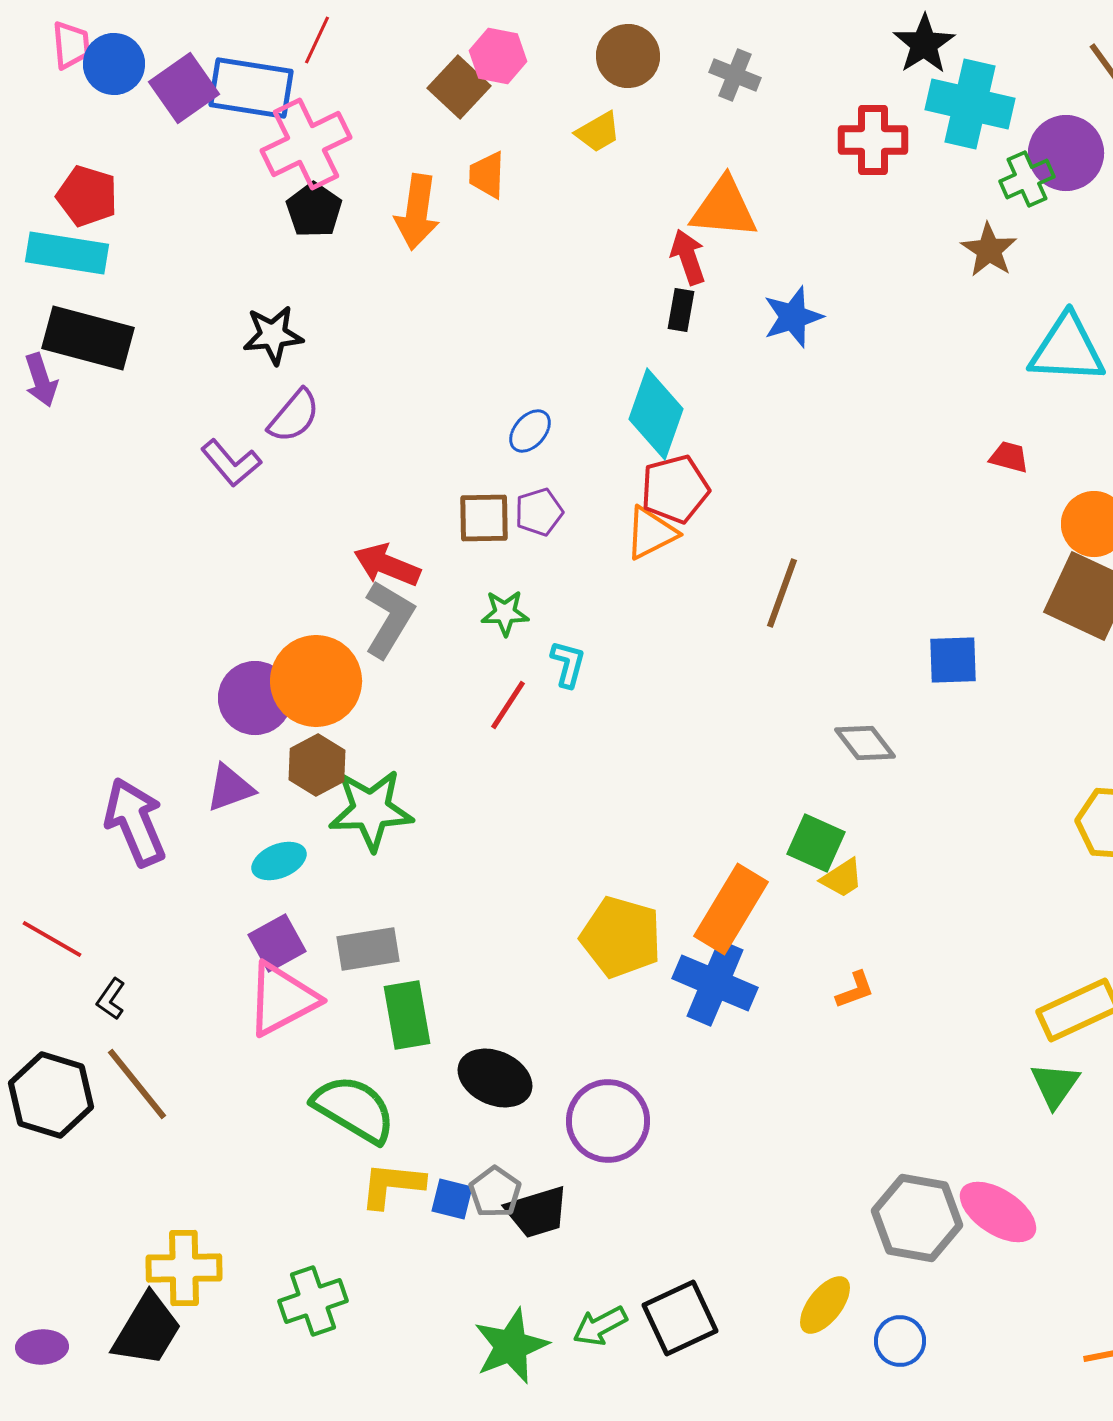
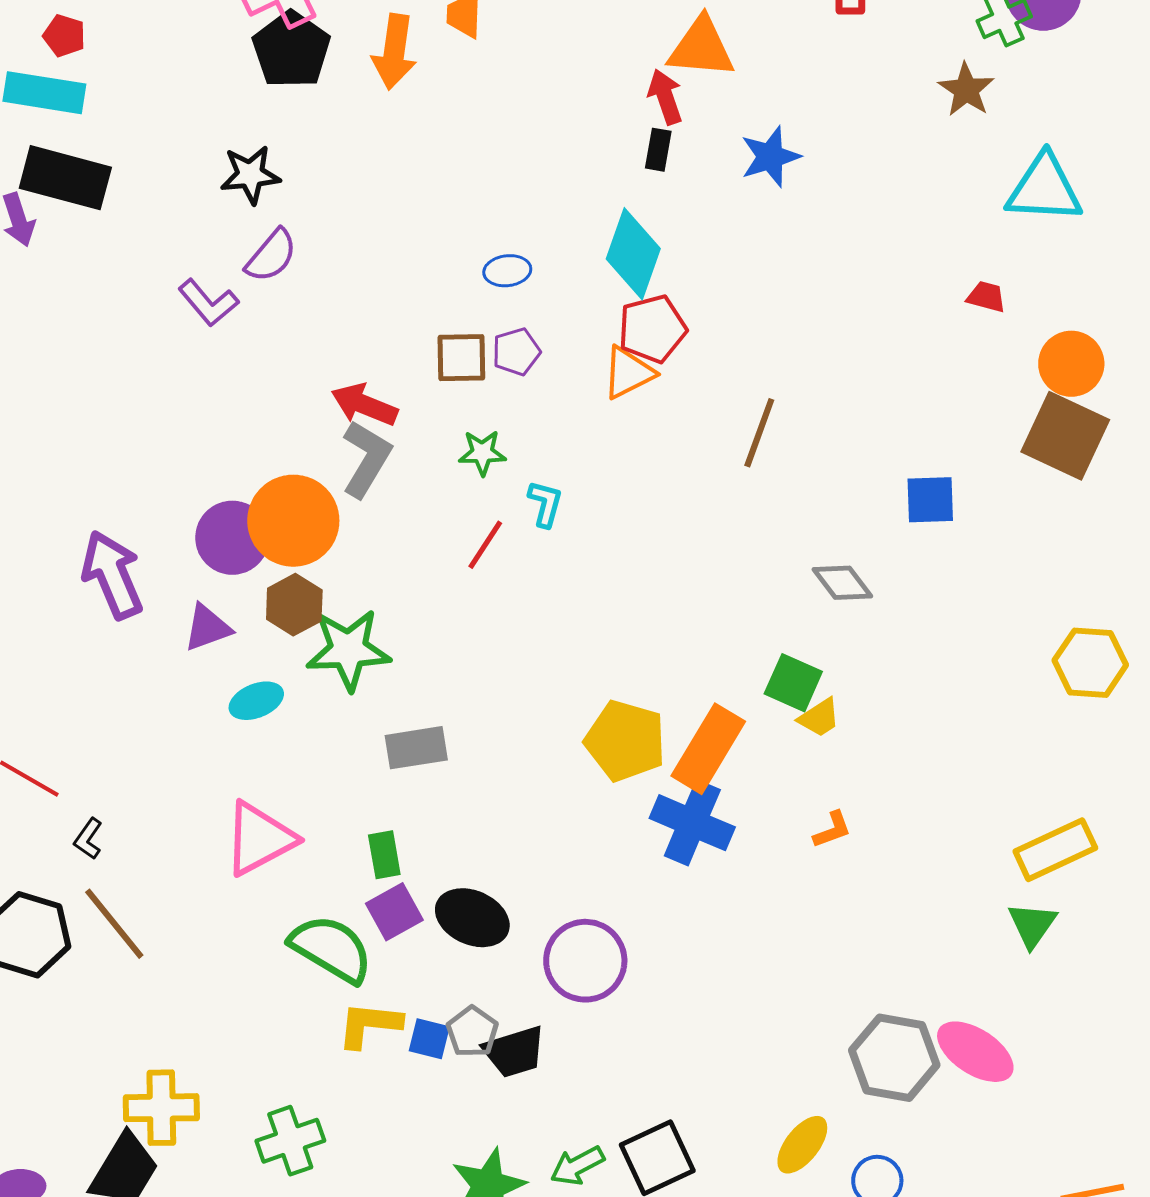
red pentagon: (87, 196) -> (64, 36), size x0.7
black pentagon: (314, 210) -> (291, 50), size x1.4
blue ellipse: (530, 431) -> (507, 271), turned 42
purple arrow: (135, 822) -> (112, 575), moved
yellow pentagon: (621, 937) -> (625, 741), moved
purple square: (277, 943) -> (394, 912), moved
gray rectangle: (368, 949) -> (416, 748), moved
green rectangle: (407, 1015) -> (384, 855), size x0.7

